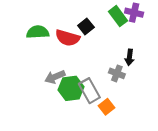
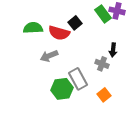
gray arrow: (55, 77) -> (49, 56), moved
green hexagon: (71, 88) -> (62, 89), moved
orange square: (107, 107) -> (104, 95), moved

